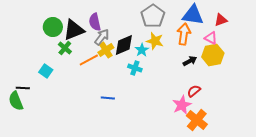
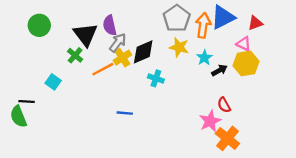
blue triangle: (193, 15) -> (223, 17), turned -35
green circle: (53, 27) -> (39, 25), moved
black triangle: (74, 30) -> (85, 35), turned -45
orange arrow: (184, 34) -> (203, 25), moved
cyan star: (142, 50) -> (204, 58), moved
red semicircle: (194, 91) -> (224, 105), turned -80

